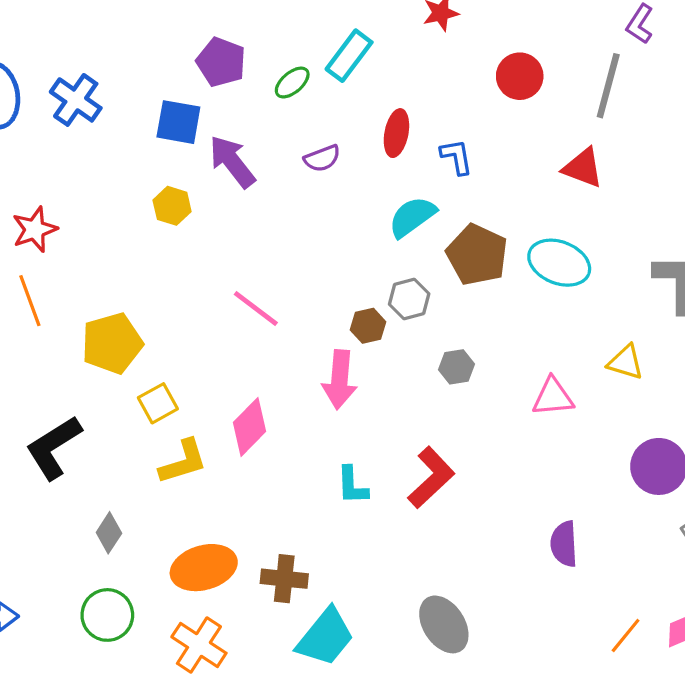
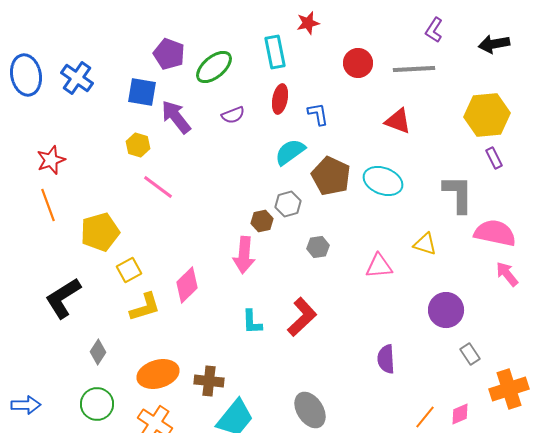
cyan rectangle: (349, 56) -> (275, 52), moved, turned -48
green ellipse: (292, 83) -> (214, 67), size x1.6
gray line: (608, 86) -> (414, 69), turned 72
pink line: (256, 308) -> (158, 187), moved

